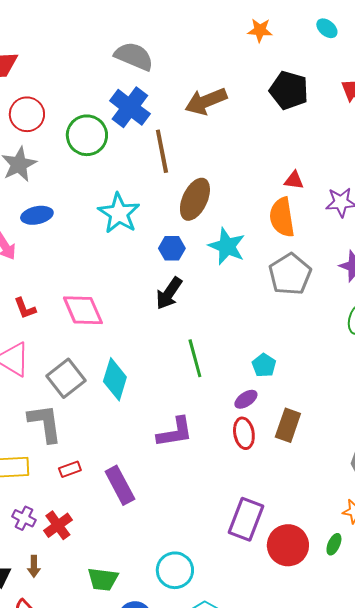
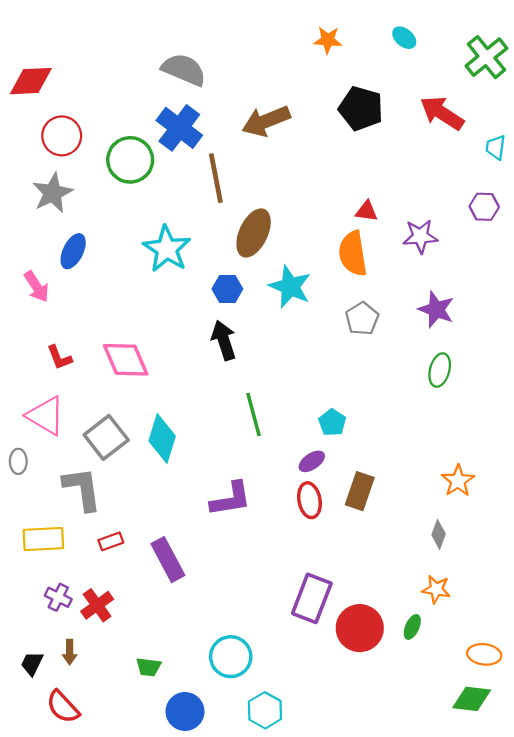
blue ellipse: (37, 215) -> (73, 251), turned -52
gray pentagon: (290, 274) -> (362, 319), size x0.7
black arrow: (169, 293) -> (224, 340), turned 128
green trapezoid: (103, 579) -> (148, 667), size x0.7

